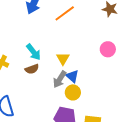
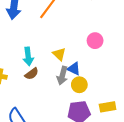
pink circle: (108, 49) -> (95, 41), moved
cyan arrow: (34, 52) -> (28, 56), turned 48

